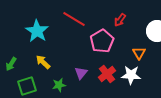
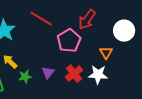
red arrow: (120, 20) -> (87, 20), size x1.5
green star: (59, 85) -> (25, 77), moved

